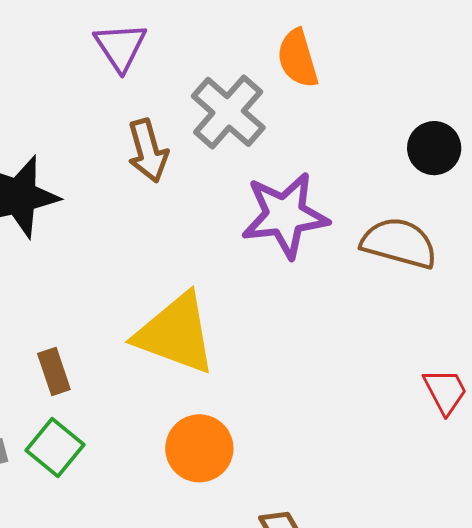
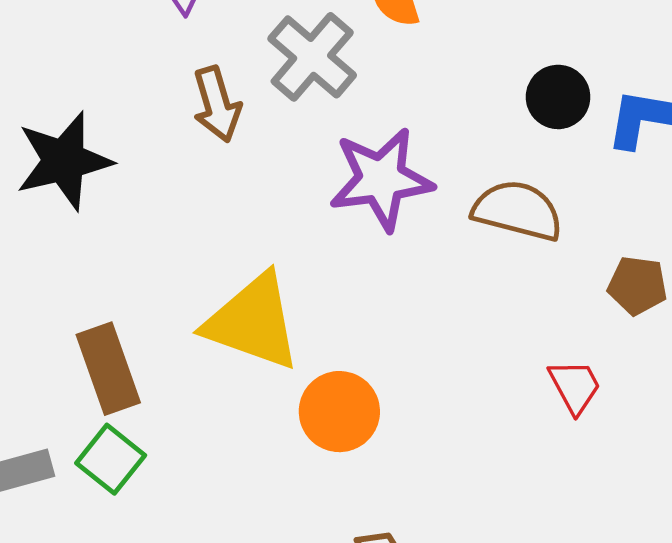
brown rectangle: (54, 372) -> (108, 369), size x1.6
orange circle: (199, 448) -> (339, 412), moved

